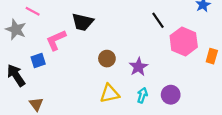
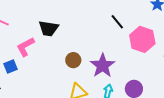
purple star: (138, 67) -> (103, 66), size x1.4

